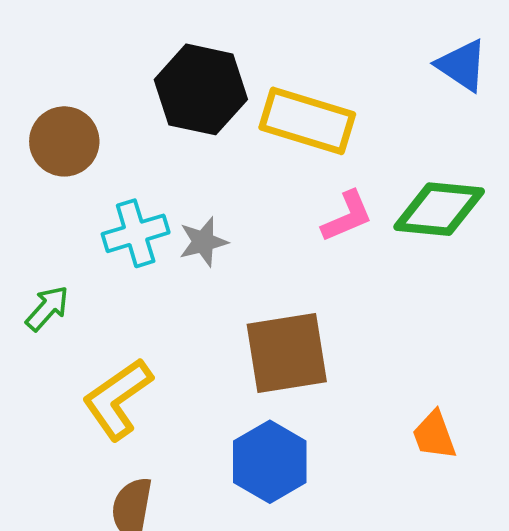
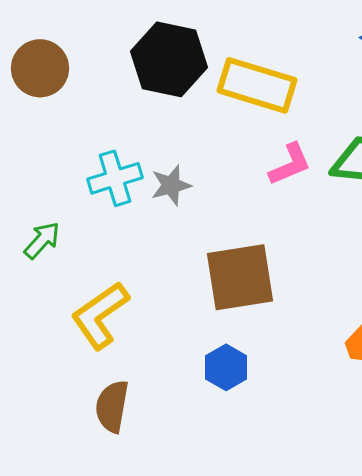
brown circle: (64, 141) -> (40, 68), moved
blue hexagon: (270, 462) -> (226, 367), size x0.7

